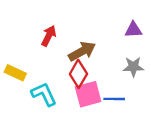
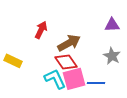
gray star: (133, 67) -> (112, 56), turned 30
red diamond: (78, 74) -> (66, 62), turned -65
cyan L-shape: (44, 94) -> (55, 79), moved

